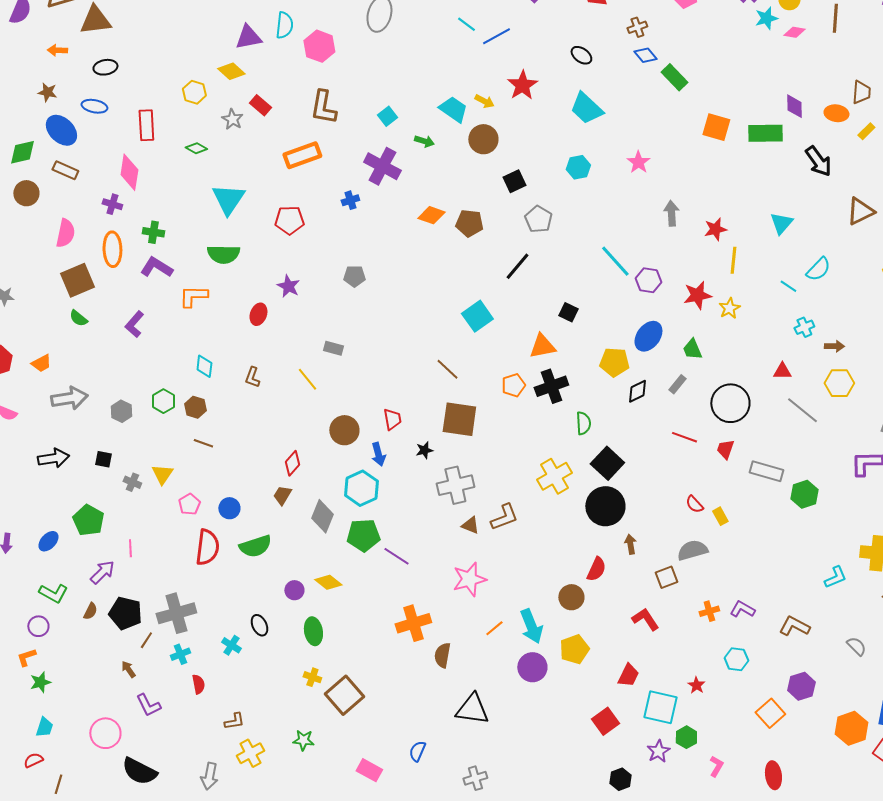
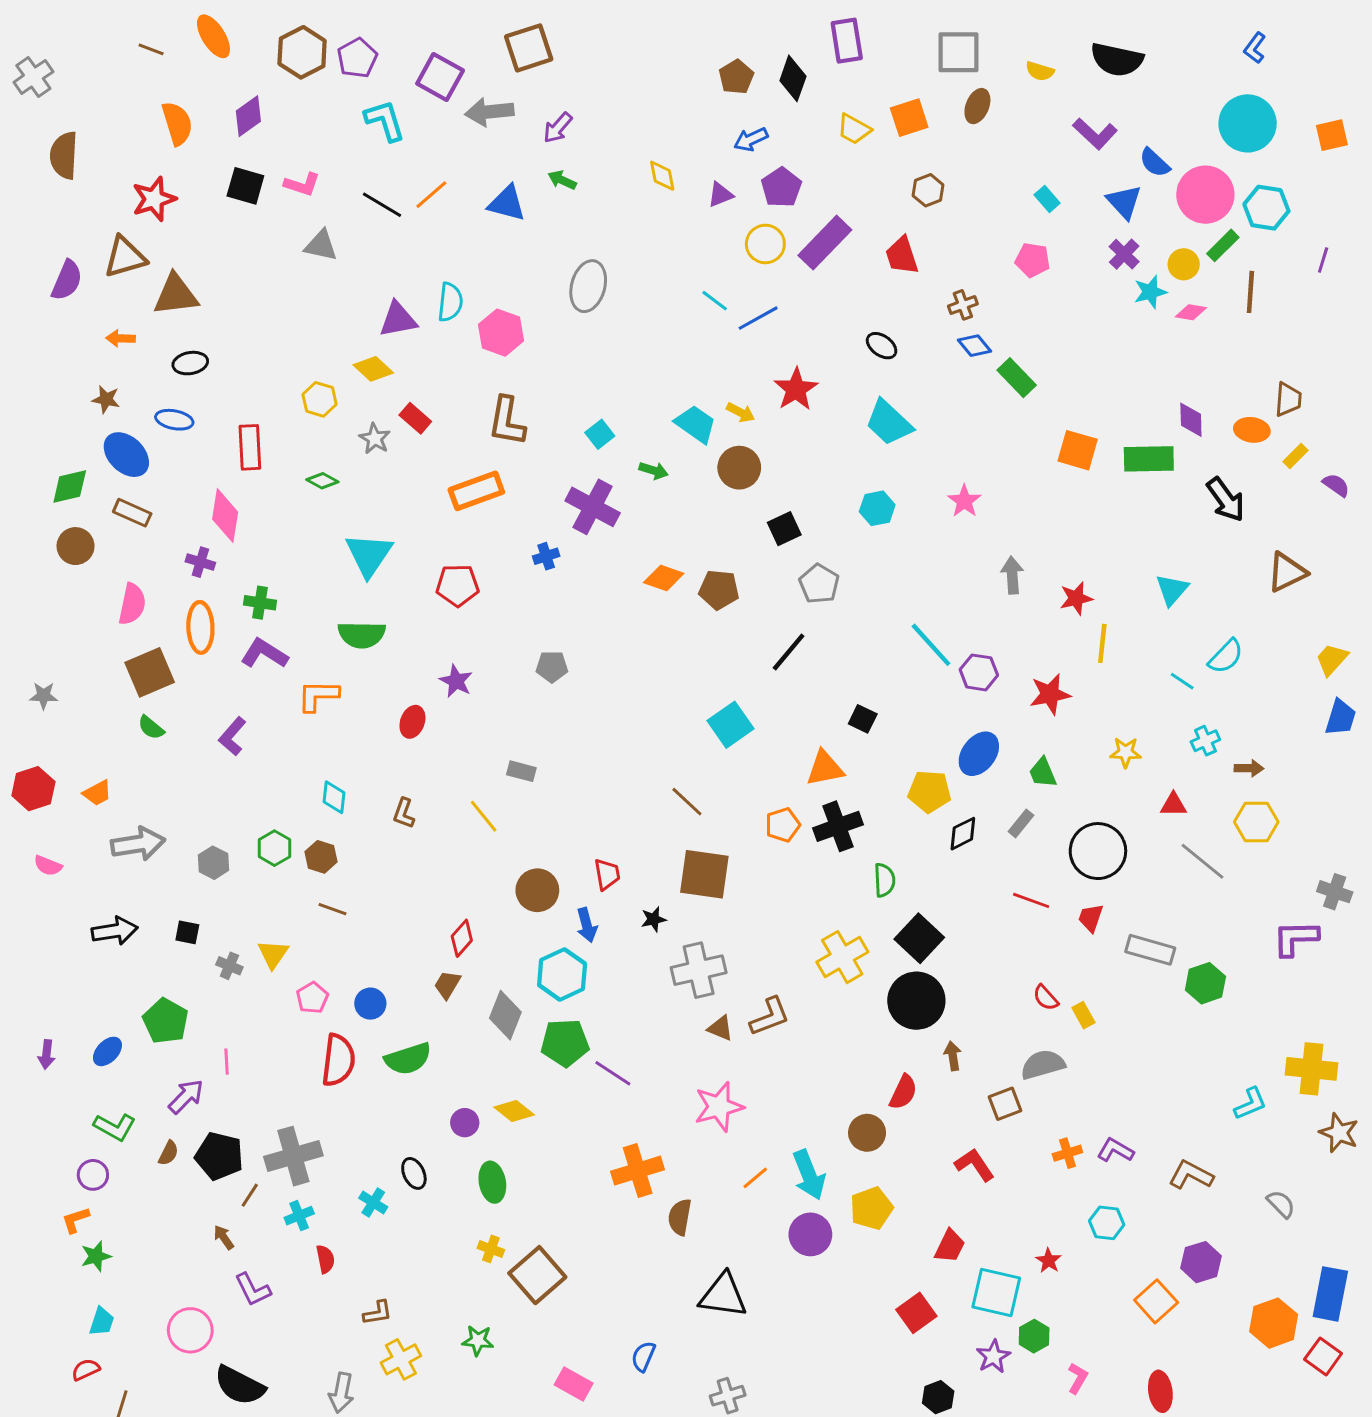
yellow star: (729, 308) -> (1126, 752), moved, turned 30

